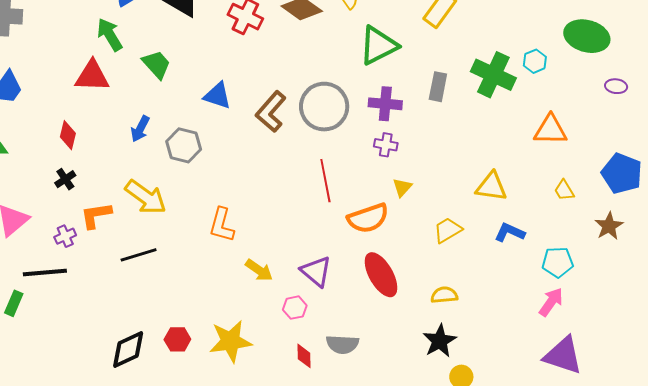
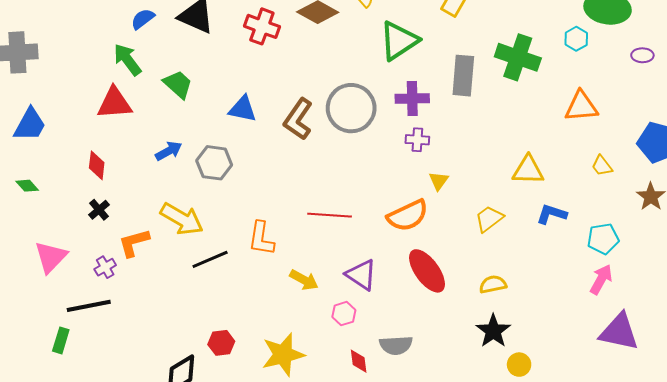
cyan hexagon: (535, 61) -> (576, 39), moved
gray rectangle: (438, 87) -> (463, 76), size x1.4
blue arrow: (140, 129) -> (169, 151), turned -140
red line: (325, 181) -> (330, 215), moved, turned -69
black line: (139, 255) -> (210, 259), moved
red hexagon: (177, 339) -> (221, 343), moved

